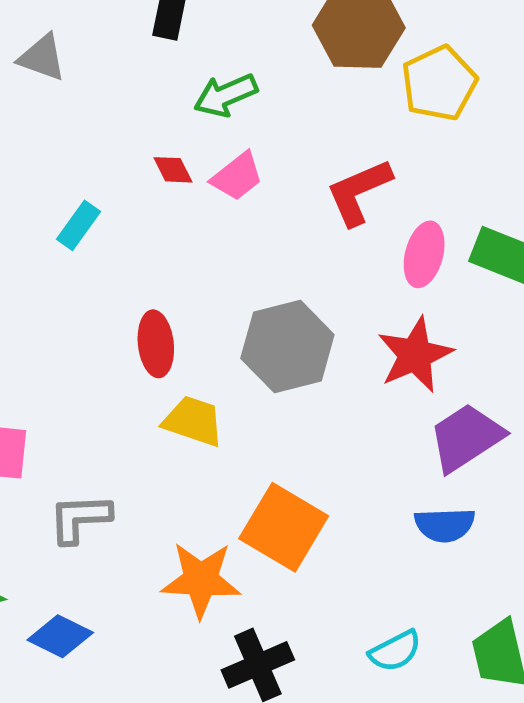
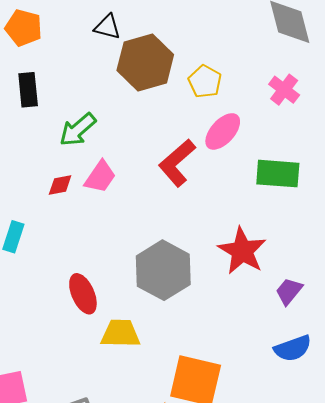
yellow pentagon: (439, 83) -> (205, 82), size x0.7
red diamond: (173, 170) -> (60, 185), turned -56
pink ellipse: (424, 254) -> (223, 131), moved, turned 45
purple trapezoid: (466, 437) -> (289, 291), size x0.6

